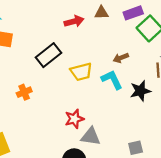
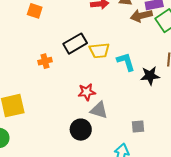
black rectangle: (49, 55) -> (75, 44), moved
brown arrow: (121, 58) -> (141, 16), moved, size x1.5

